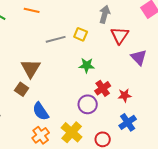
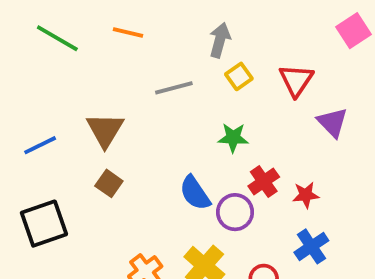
gray arrow: (105, 14) -> (220, 40), moved
yellow square: (81, 34) -> (239, 76), moved, turned 32
brown triangle: (31, 68) -> (105, 130), moved
blue semicircle: (41, 111) -> (195, 193), moved

